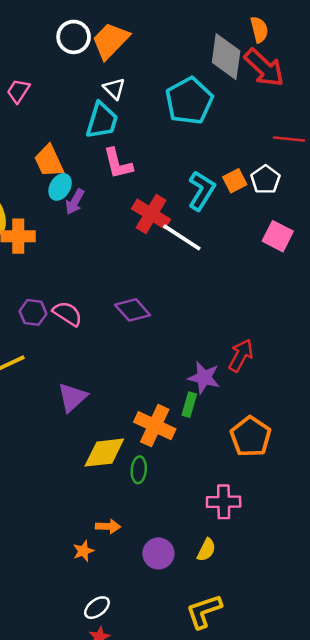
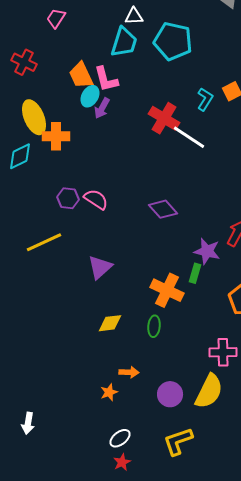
white triangle: (114, 89) -> (134, 16), turned -48
cyan pentagon: (189, 101) -> (173, 41), moved, turned -30
pink L-shape: (118, 164) -> (106, 79), moved
cyan L-shape: (201, 191) -> (205, 99), size x0.7
purple diamond: (133, 310) -> (163, 209), moved
yellow diamond: (104, 453) -> (110, 323), moved, size x0.7
yellow semicircle: (206, 550) -> (209, 391), size x1.8
yellow L-shape: (204, 611) -> (178, 441), moved

